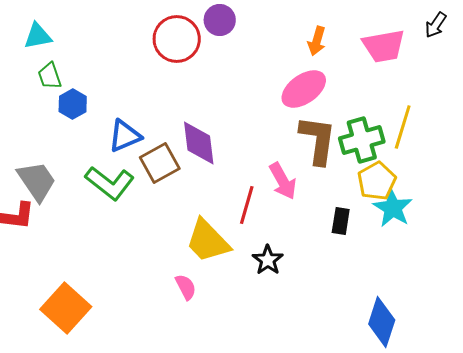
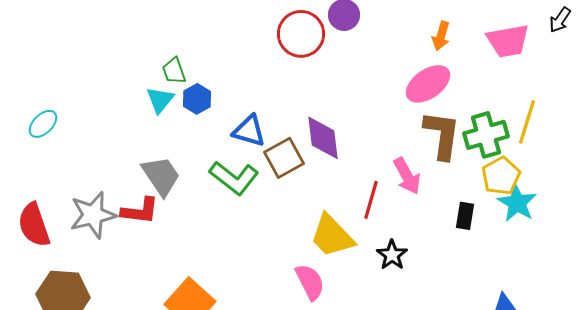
cyan triangle: (38, 36) -> (160, 100), moved, turned -40
blue triangle: (125, 136) -> (249, 131), turned 39
pink semicircle: (186, 287) -> (310, 282), size x1.4

